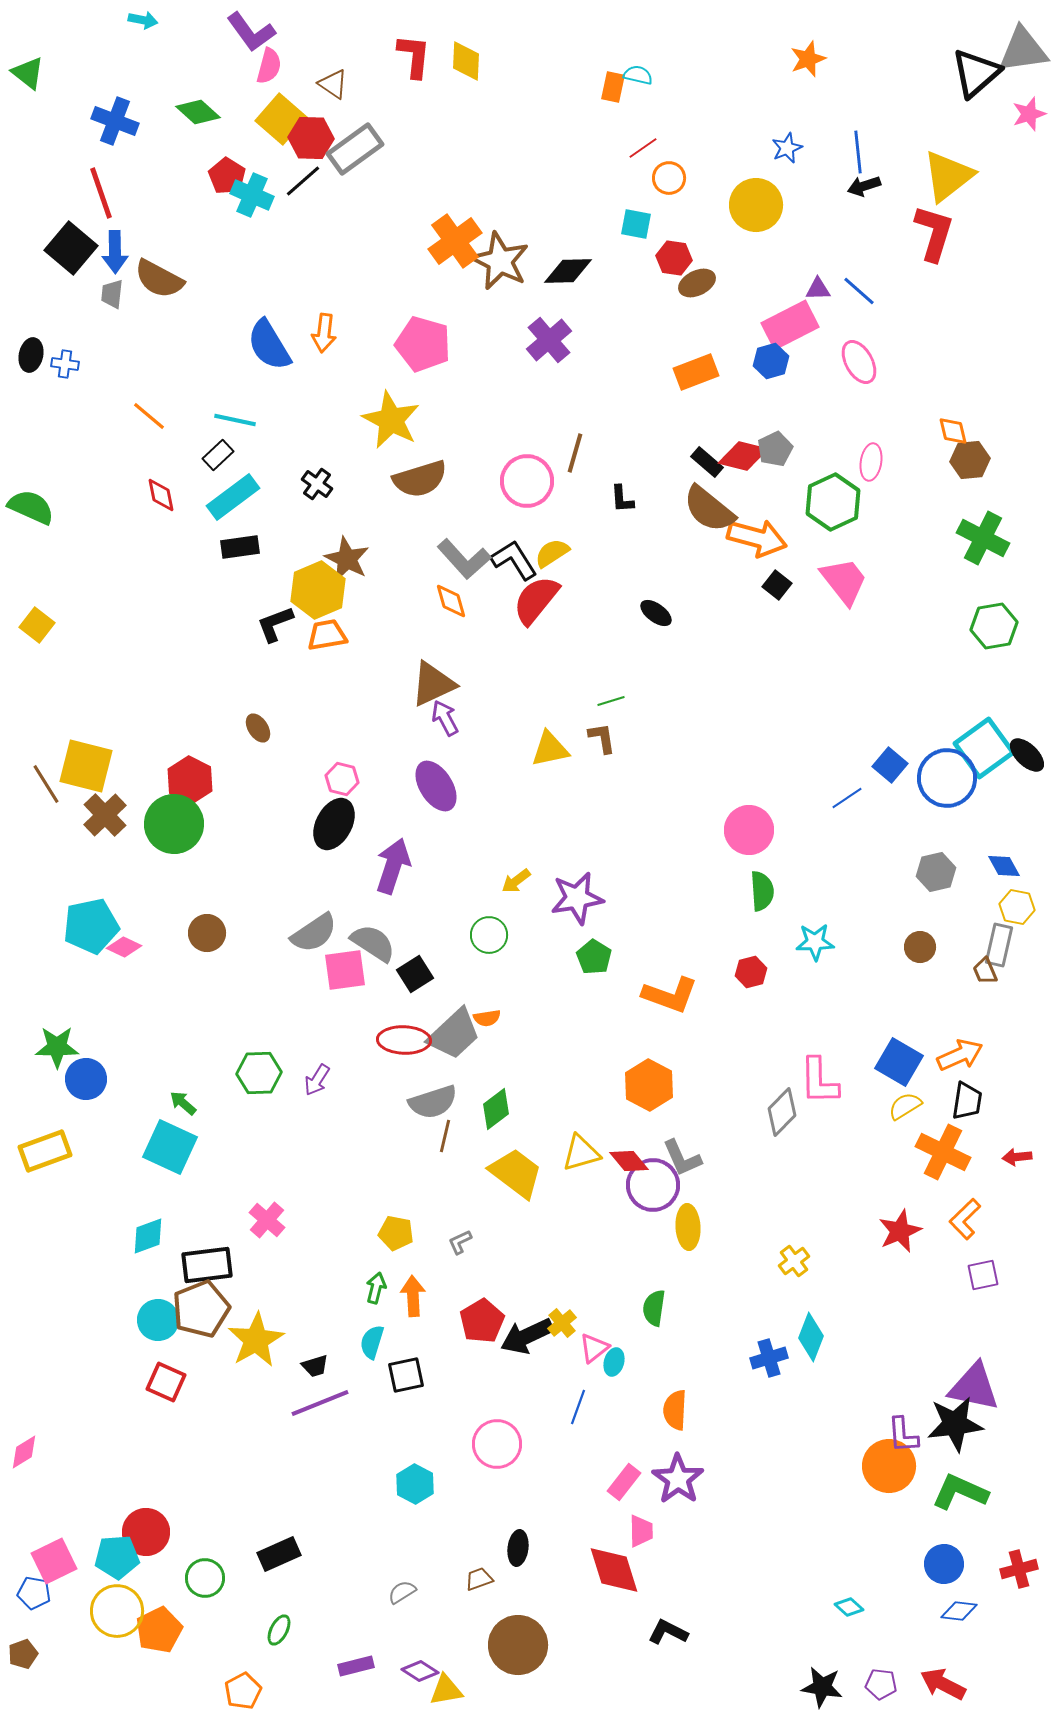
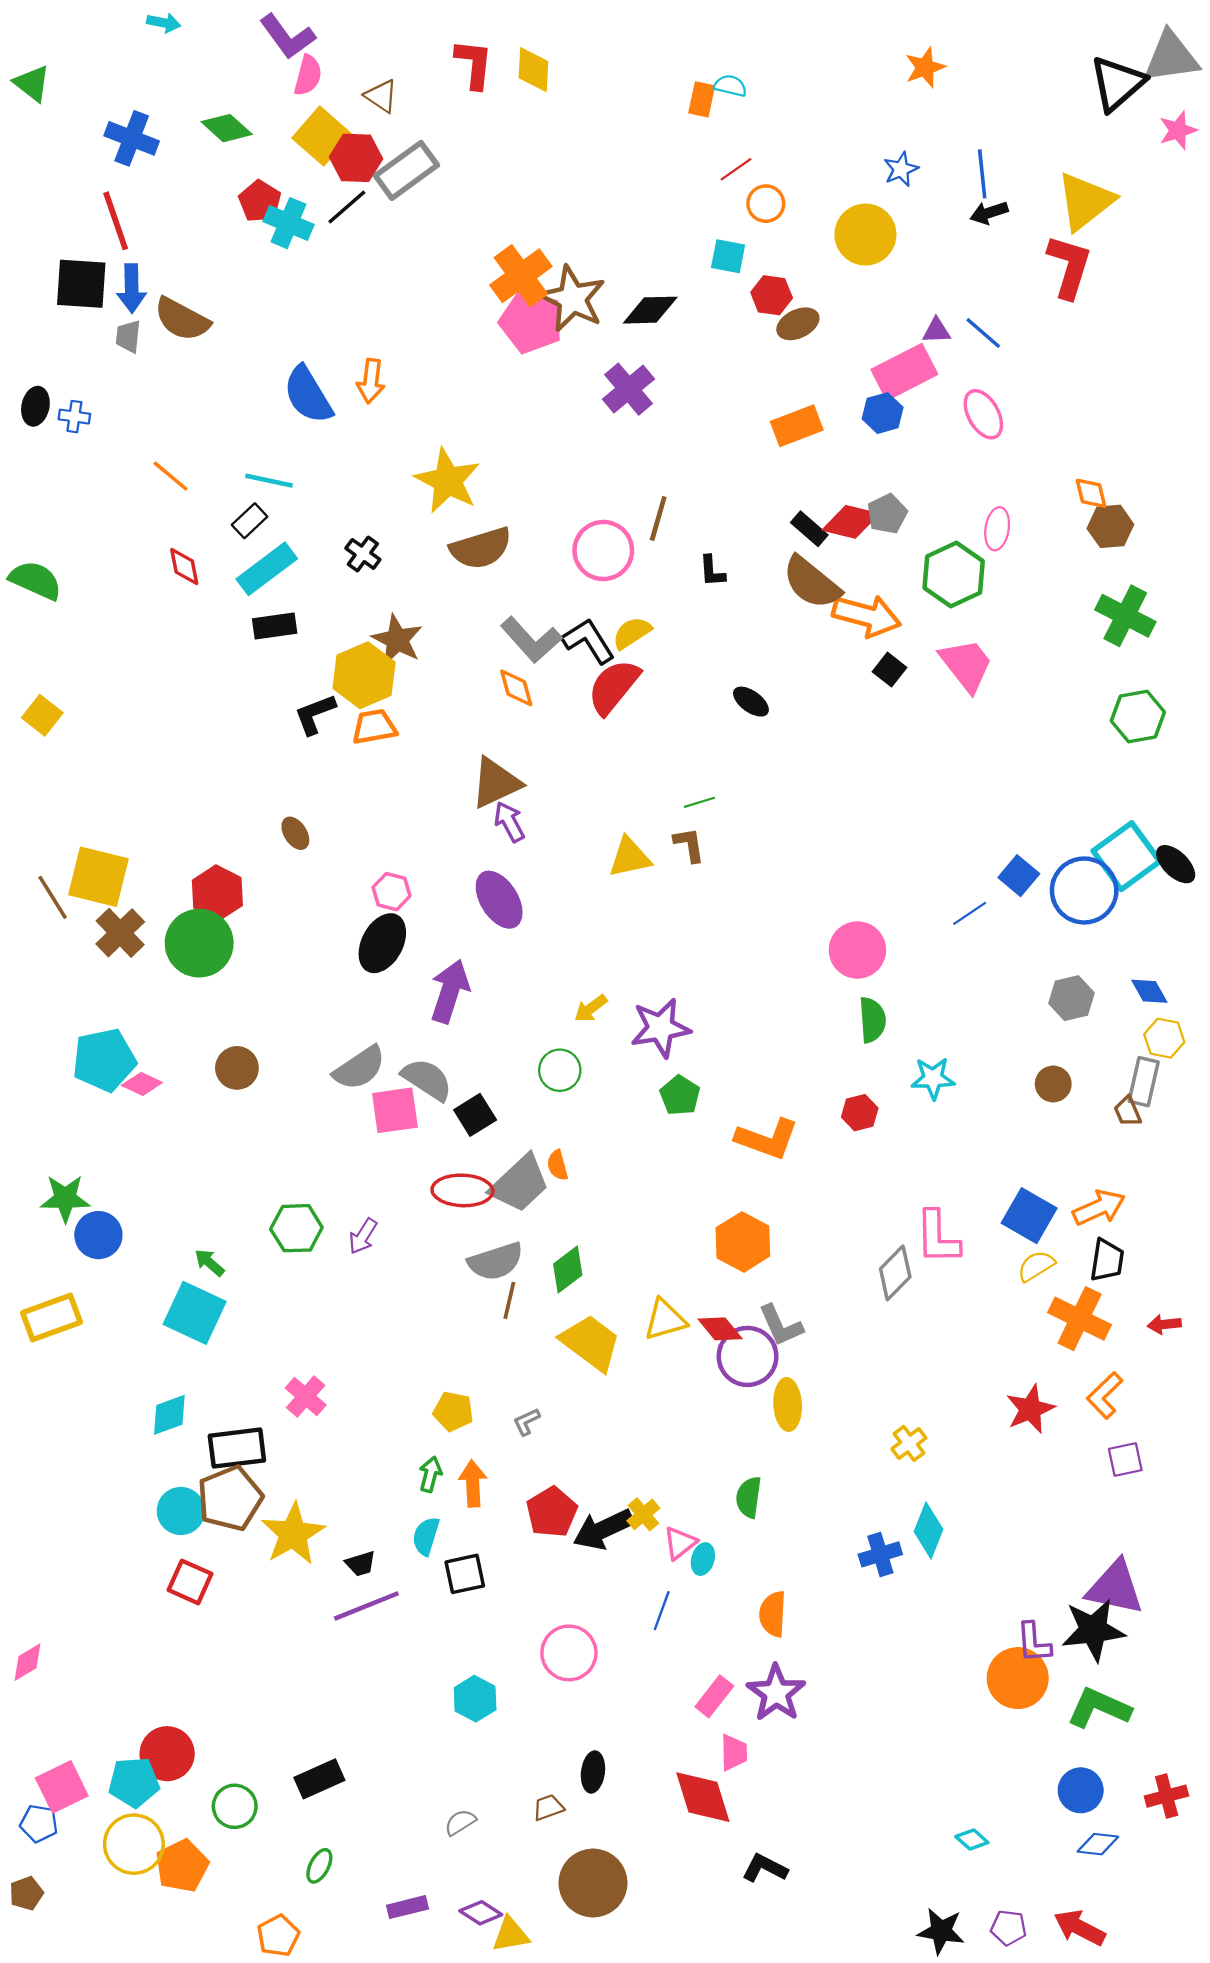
black square: (71, 248) -> (81, 284), turned -36
pink pentagon: (423, 344) -> (531, 322), moved
orange semicircle: (487, 1018) -> (557, 1165), turned 84

